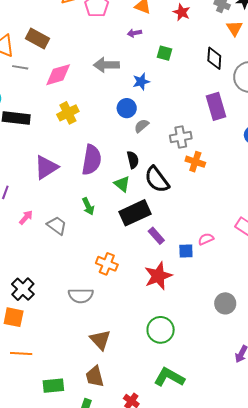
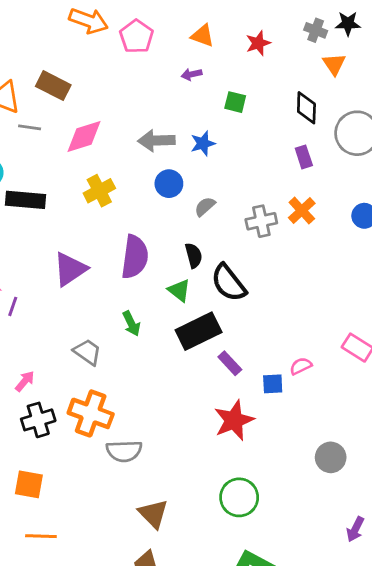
red star: (182, 12) -> (258, 43), turned 30
gray arrow: (106, 65) -> (156, 141), moved
purple rectangle: (216, 106) -> (304, 157), moved, size x0.6
blue circle: (127, 108) -> (169, 184), moved
orange cross: (195, 162) -> (302, 210), moved, turned 30
pink arrow: (26, 217) -> (25, 381), moved
orange cross: (107, 264) -> (91, 413), moved, size x1.4
black cross: (23, 289) -> (38, 420), moved, turned 30

